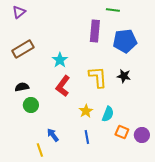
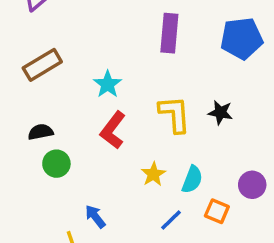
blue pentagon: (125, 41) -> (242, 38), moved
purple circle: (142, 135) -> (252, 185), moved
blue line: (87, 137) -> (171, 220), moved, turned 56

